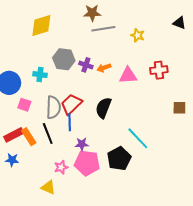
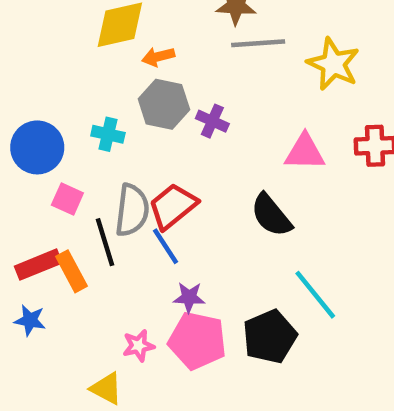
yellow star: (138, 35) -> (333, 64), size x1.6
orange arrow: (104, 68) -> (158, 57), moved
black semicircle: (103, 108) -> (271, 215), moved, turned -65
blue line: (70, 122) -> (166, 246), turned -36
black line: (48, 133) -> (105, 242), moved

